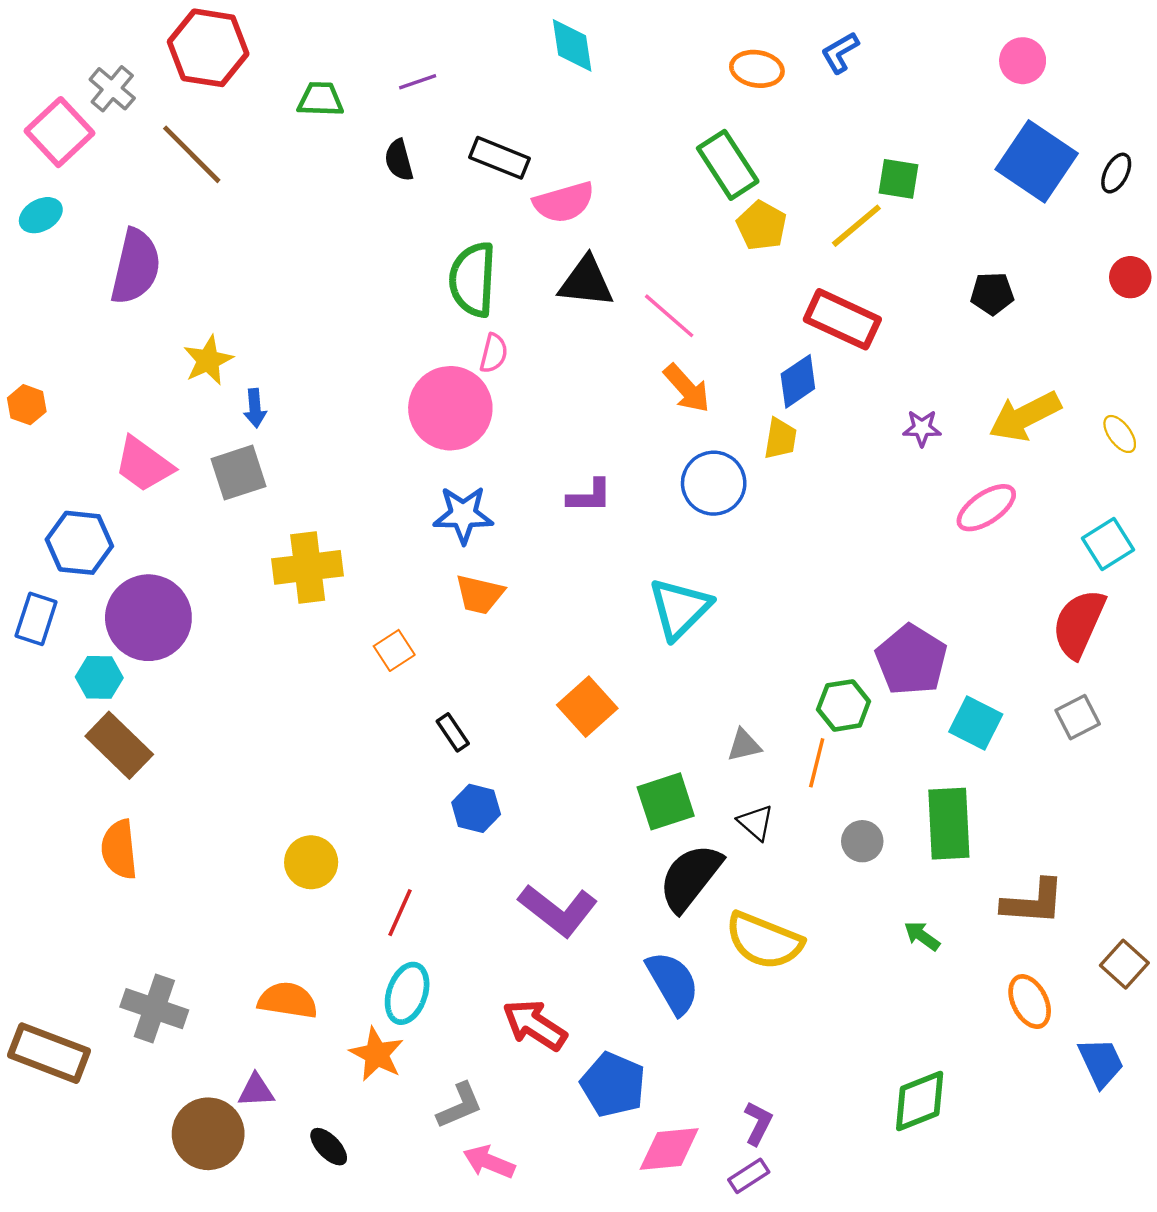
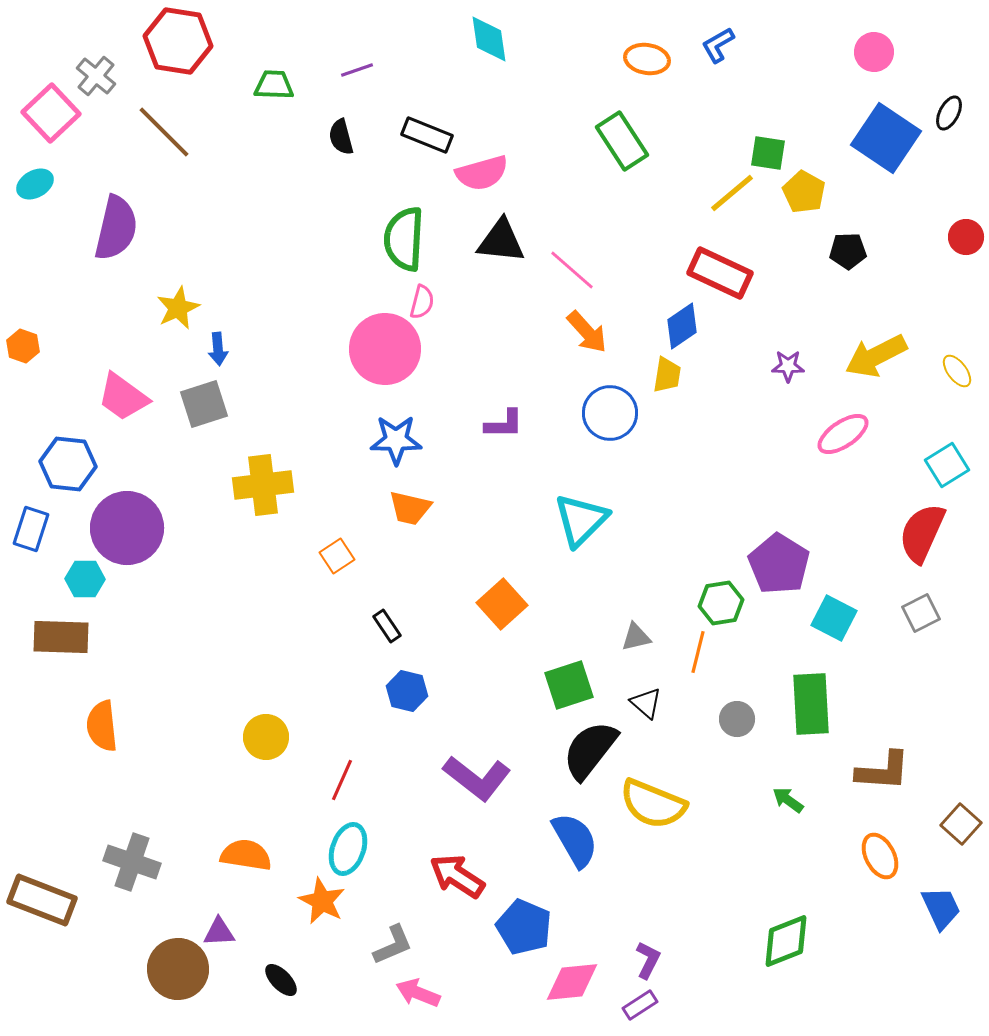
black ellipse: (1116, 173) -> (949, 113), moved
yellow pentagon: (762, 226) -> (804, 192), moved
brown rectangle: (119, 745) -> (61, 637), moved, turned -42

